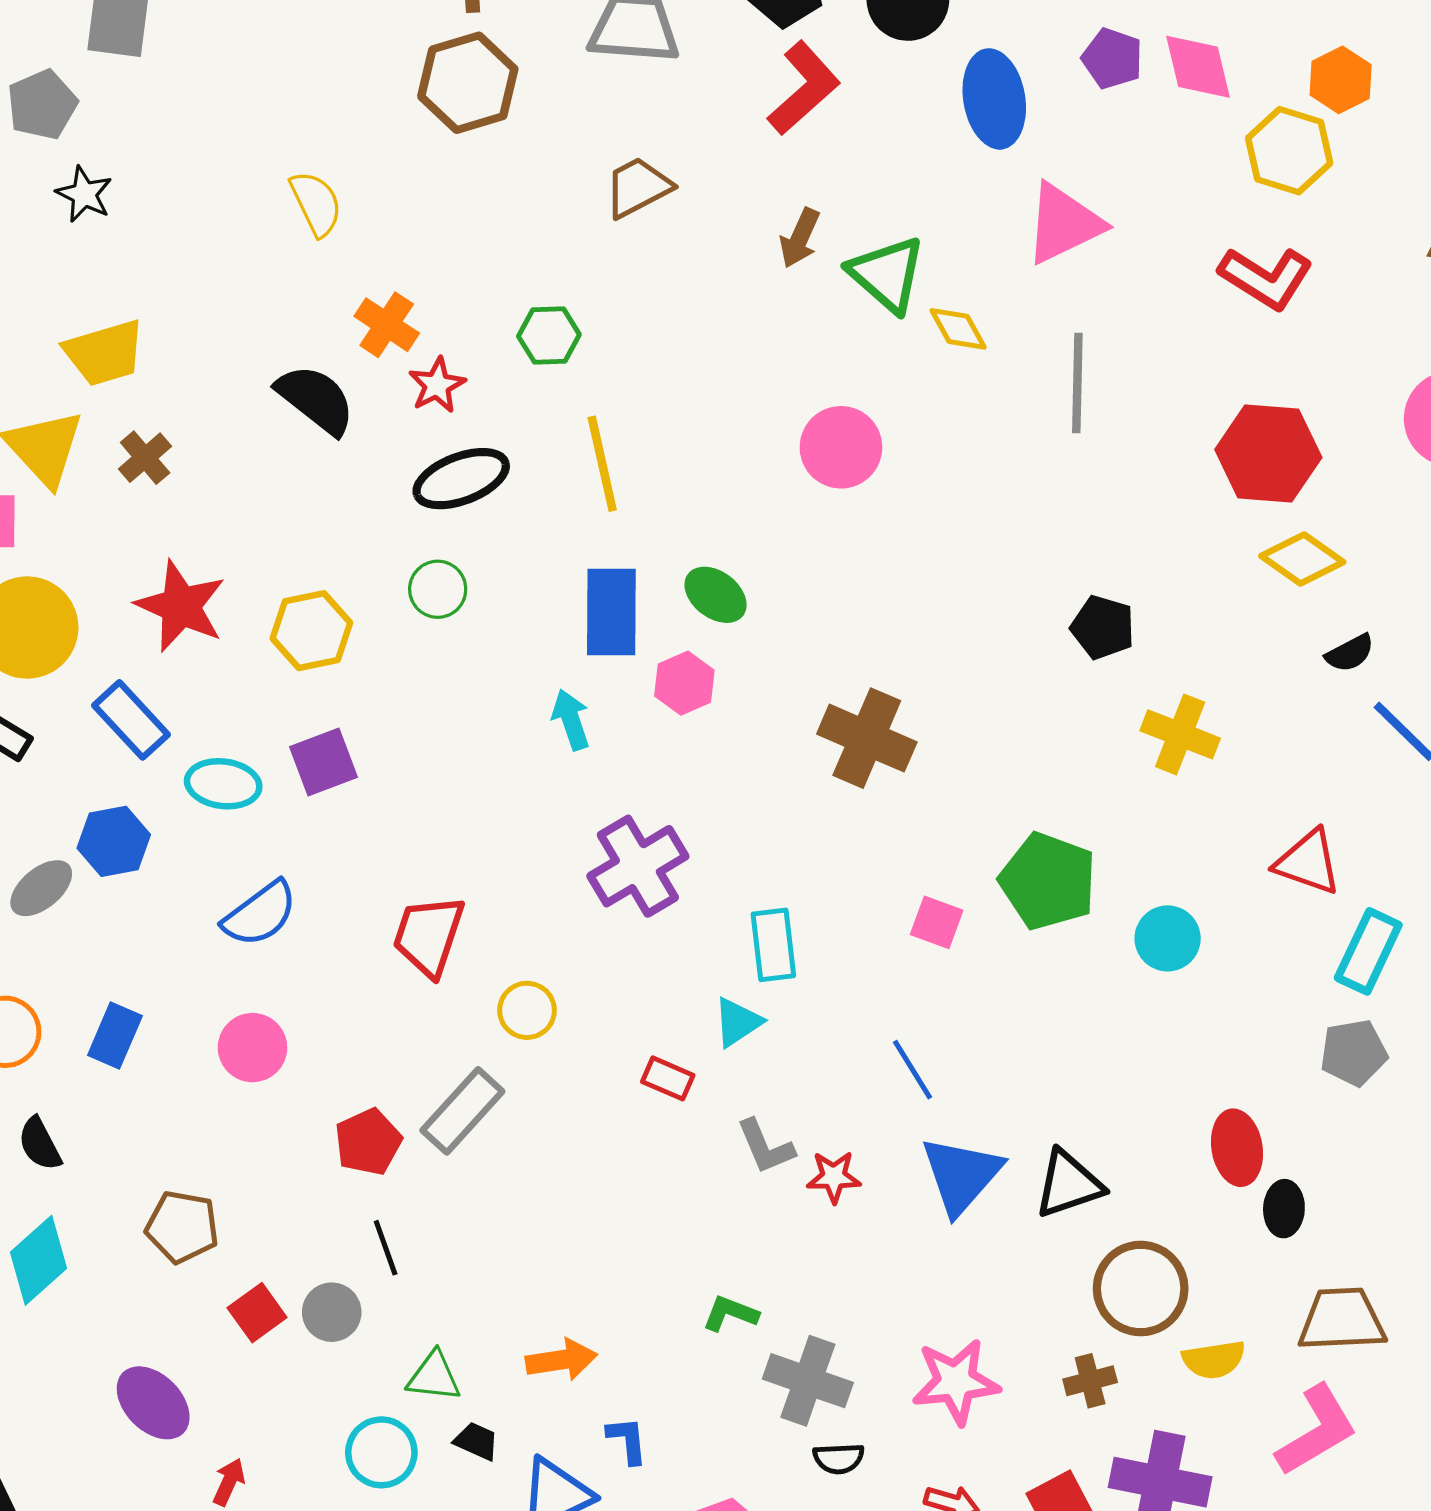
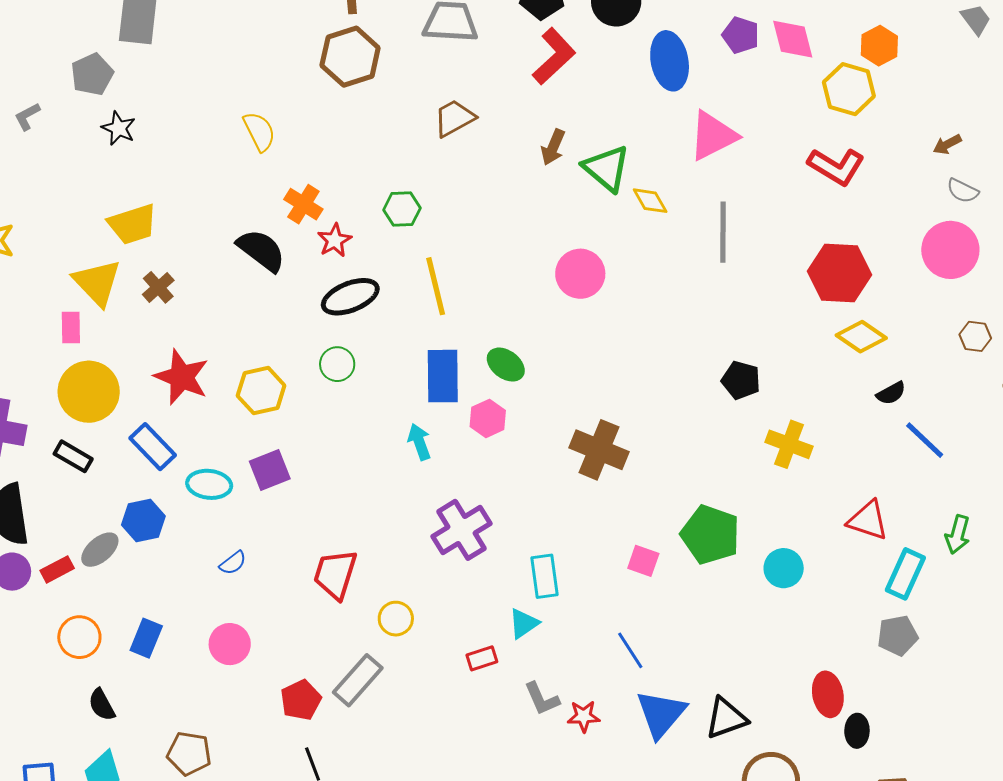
blue semicircle: (260, 914) -> (233, 563), size x0.6
red rectangle: (668, 1078) -> (482, 658), turned -40

